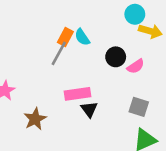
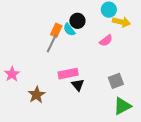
black circle: (116, 57) -> (77, 21), moved
pink semicircle: (136, 66) -> (106, 41), moved
gray square: (139, 107) -> (116, 81), turned -35

